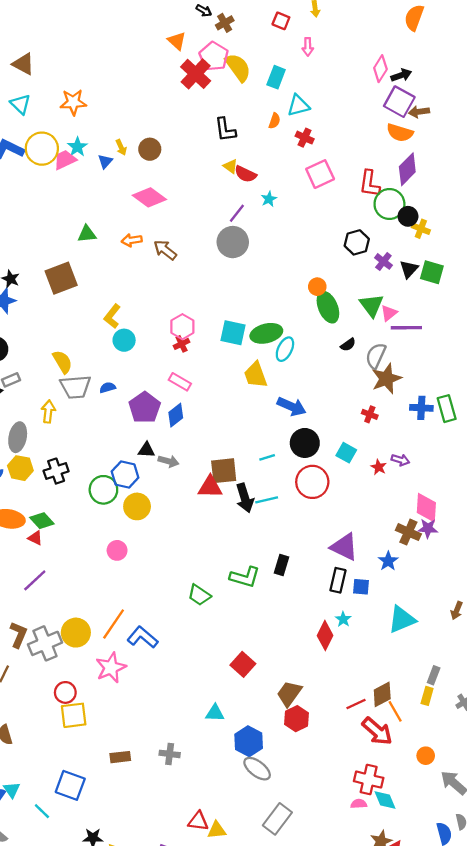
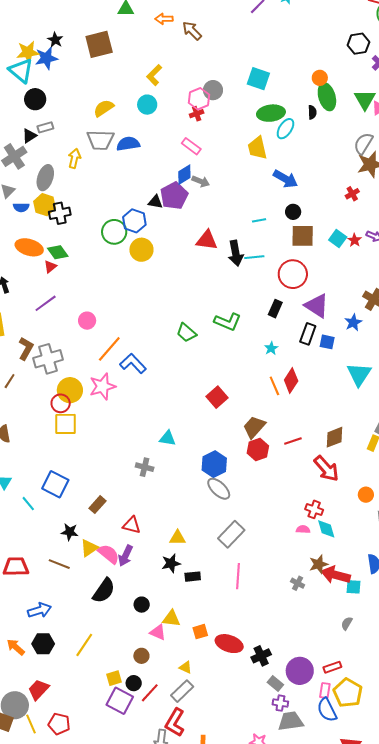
gray circle: (233, 242) -> (213, 90), moved, size x0.7
yellow L-shape: (112, 316) -> (154, 75), moved
cyan square: (233, 333) -> (258, 79), moved
black semicircle: (348, 345) -> (312, 112), moved, turned -64
yellow semicircle: (62, 362) -> (104, 108), moved, turned -100
blue semicircle: (108, 388) -> (128, 144), size x1.6
purple pentagon: (145, 408) -> (174, 196), moved
red cross: (370, 414) -> (352, 194), turned 32
black circle: (305, 443) -> (293, 212), size x0.6
cyan square: (346, 453) -> (338, 238), moved
gray arrow: (168, 461) -> (201, 181), moved
black cross: (56, 471) -> (60, 213), moved
brown square: (224, 471) -> (303, 236), moved
red circle: (312, 482) -> (293, 274), moved
red triangle: (35, 538) -> (50, 267), turned 48
pink circle: (117, 550) -> (87, 321), moved
black rectangle: (281, 565) -> (275, 309), moved
cyan star: (343, 619) -> (271, 348), moved
cyan triangle: (402, 619) -> (359, 374), turned -40
yellow circle: (76, 633) -> (70, 390), moved
red line: (356, 704) -> (293, 441), moved
orange line: (395, 711) -> (274, 386), moved
cyan triangle: (215, 713) -> (168, 438), moved
brown rectangle: (120, 757) -> (98, 505), moved, turned -48
red cross: (369, 780) -> (314, 509), size x0.7
red triangle: (198, 821) -> (132, 525), moved

